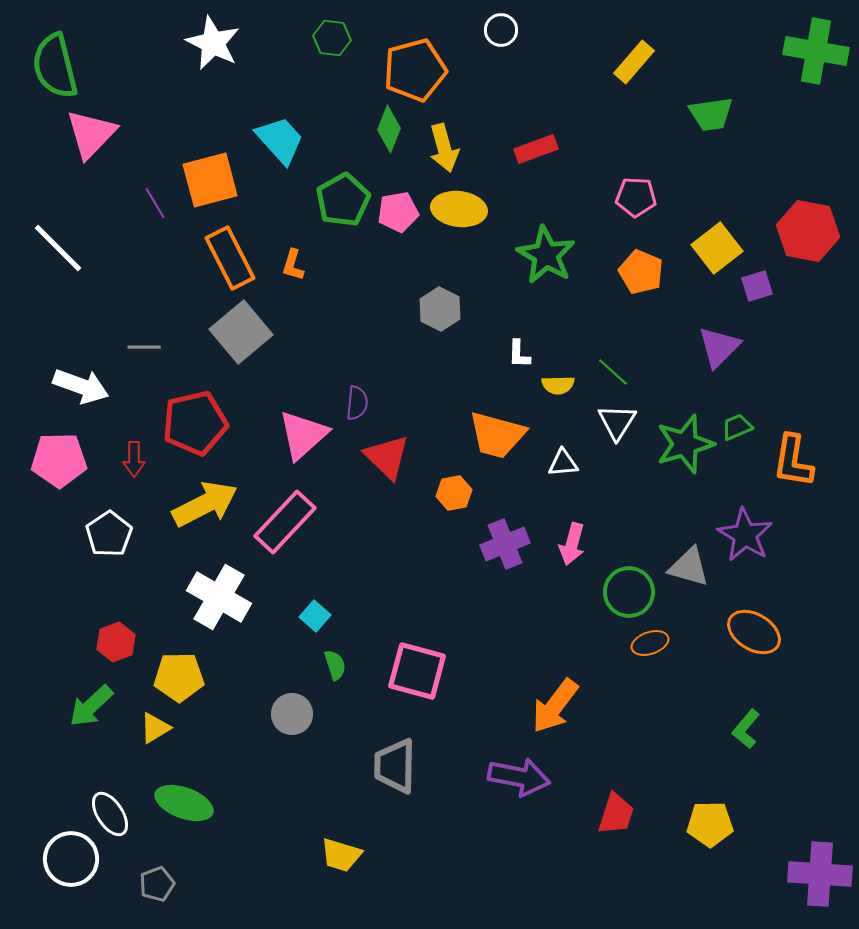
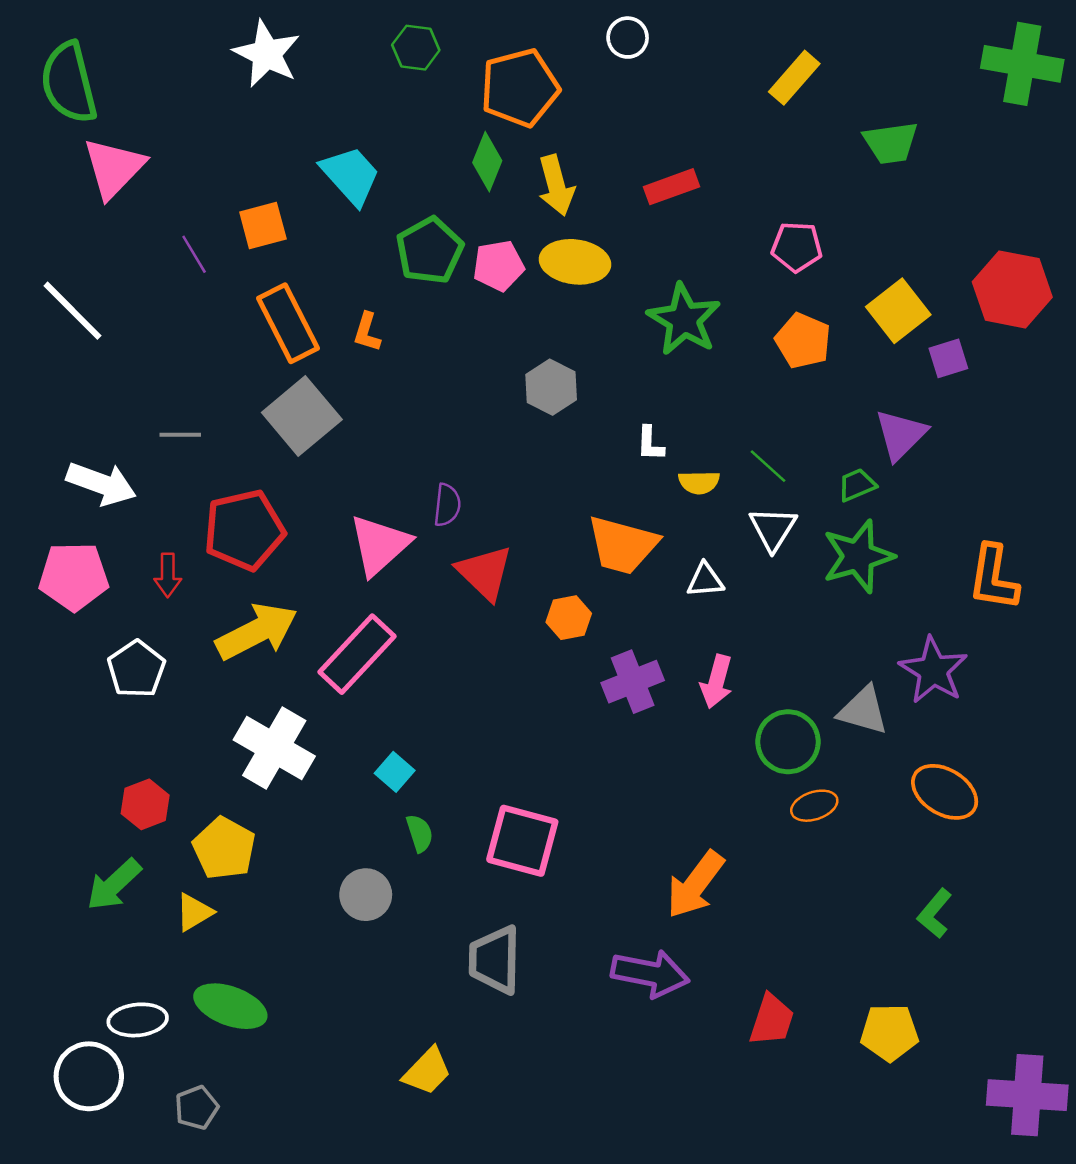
orange square: (210, 180) -> (263, 226), size x0.7
green trapezoid: (737, 427) -> (857, 485), moved
yellow pentagon: (179, 677) -> (224, 848), turned 30
white ellipse: (110, 814) -> (138, 1020), turned -63
yellow trapezoid: (341, 855) -> (427, 1071), turned -63

